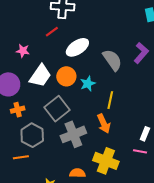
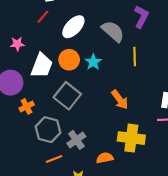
yellow line: (110, 100) -> (135, 57), moved
gray cross: (73, 134) -> (76, 140), moved, size x0.7
orange line: (21, 157) -> (54, 159), moved

